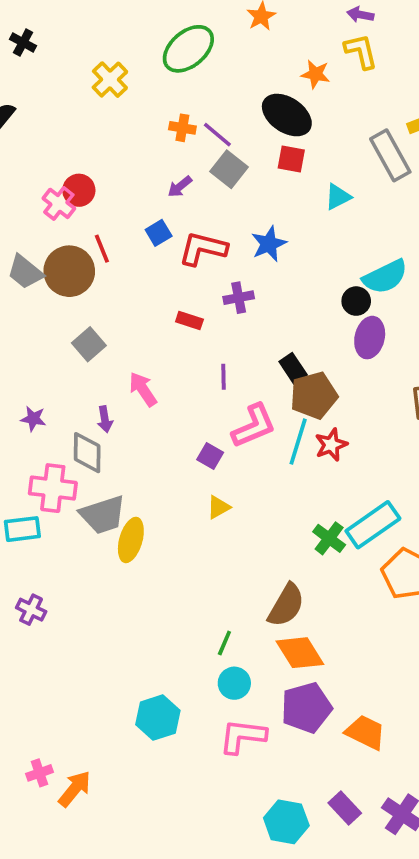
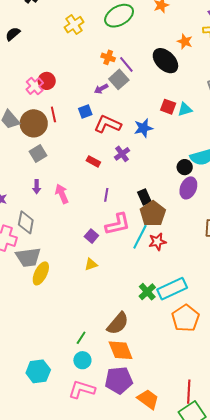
red square: (291, 159) -> (168, 107), moved
gray square: (229, 169) -> (119, 79), moved
purple cross: (239, 298) -> (122, 154), turned -35
gray square: (89, 344) -> (38, 153), moved
brown pentagon: (314, 395) -> (153, 214), turned -30
purple arrow: (105, 419) -> (37, 187), moved

